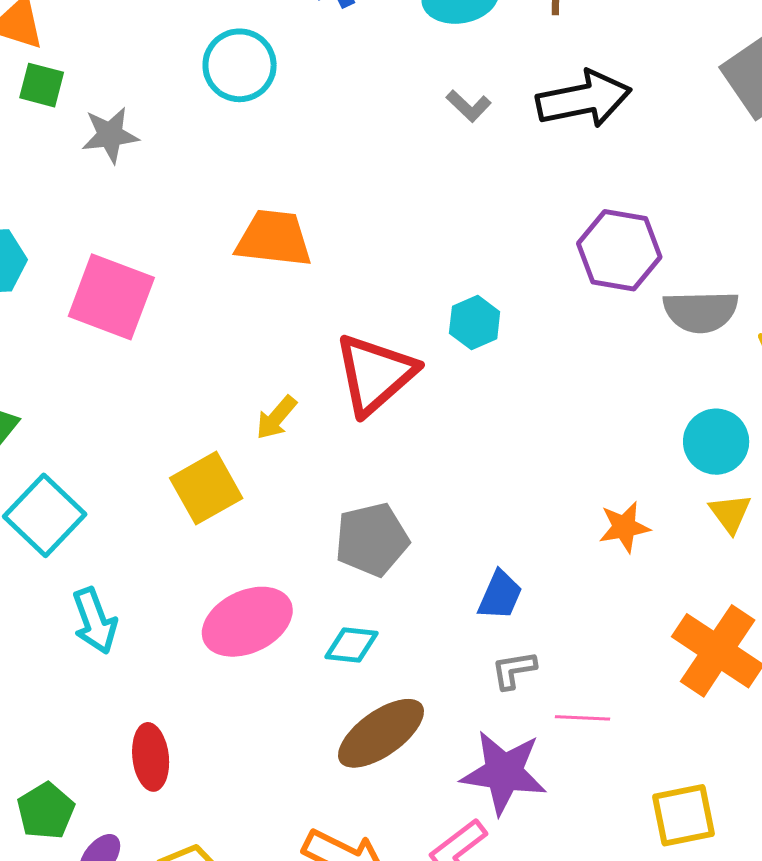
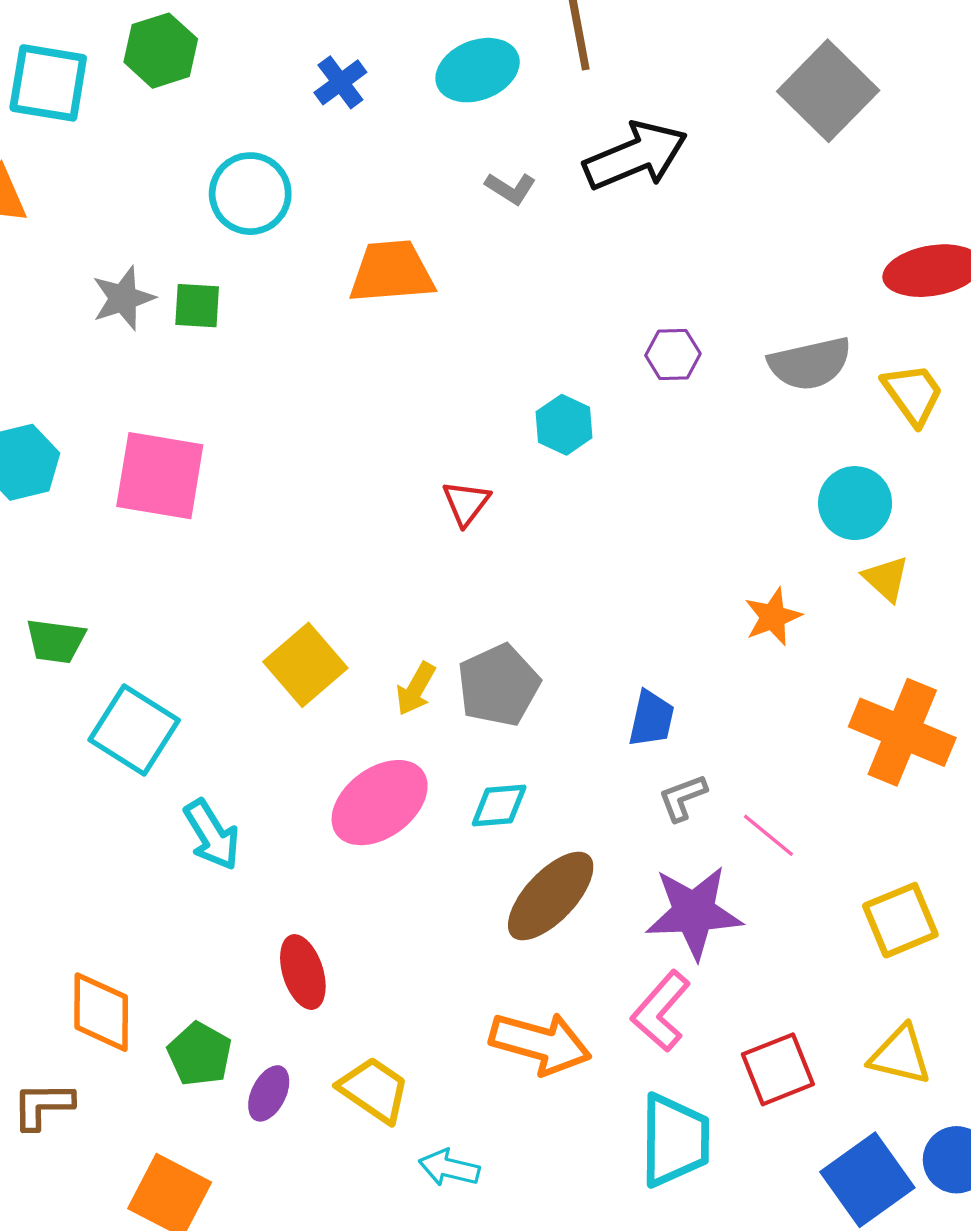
green square: (42, 85) -> (197, 306), moved
orange trapezoid: (274, 238) -> (392, 272), moved
purple hexagon: (619, 250) -> (673, 354), moved, size x0.6
red triangle: (375, 374) -> (466, 503), size x0.5
yellow arrow: (276, 418) -> (416, 689), moved
pink line: (582, 718) -> (768, 835), turned 48

